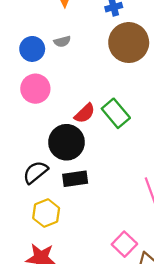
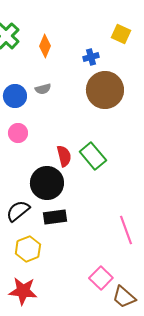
pink circle: (35, 89) -> (18, 133), size x0.7
red semicircle: (85, 113) -> (64, 156), turned -60

